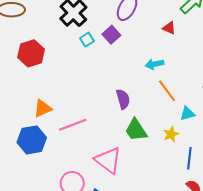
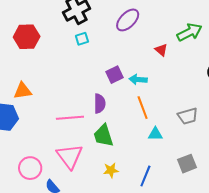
purple square: (111, 35) -> (115, 75), moved
pink line: (73, 125) -> (70, 118), moved
yellow star: (171, 134) -> (111, 170), moved

